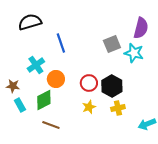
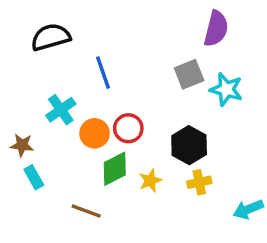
purple semicircle: (141, 28) -> (216, 29), moved
red circle: (89, 83) -> (128, 128), moved
green diamond: (44, 100) -> (115, 169), moved

